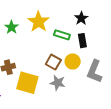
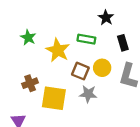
yellow star: (38, 22) -> (58, 50), moved
black rectangle: (82, 41) -> (123, 43), moved

